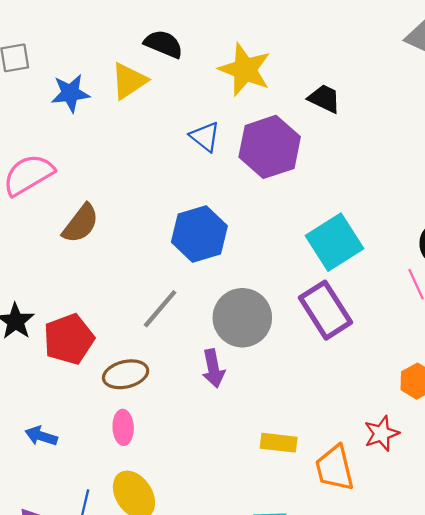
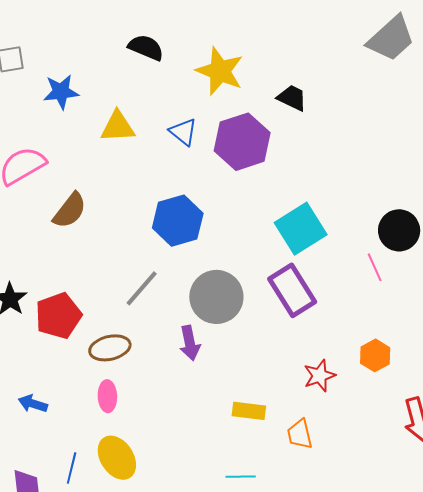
yellow triangle: (129, 81) -> (118, 127), moved, turned 30
red star: (381, 433) -> (319, 376), moved
orange trapezoid: (335, 468) -> (300, 434), size x0.7

